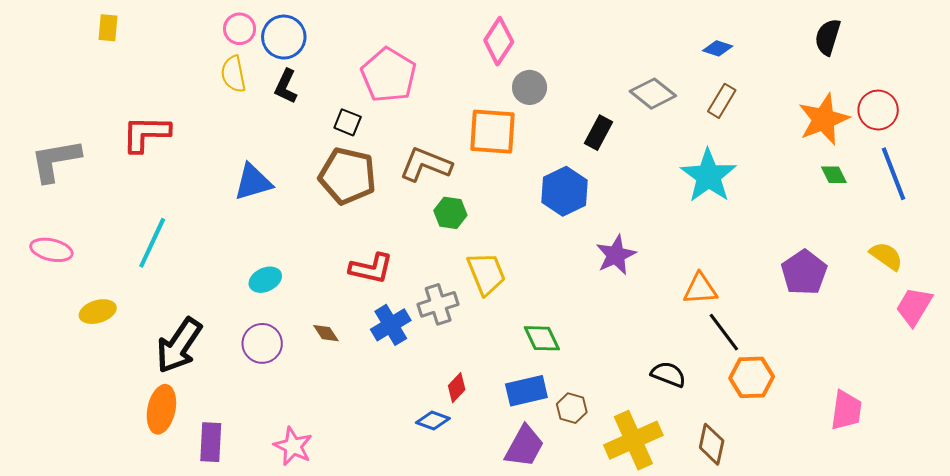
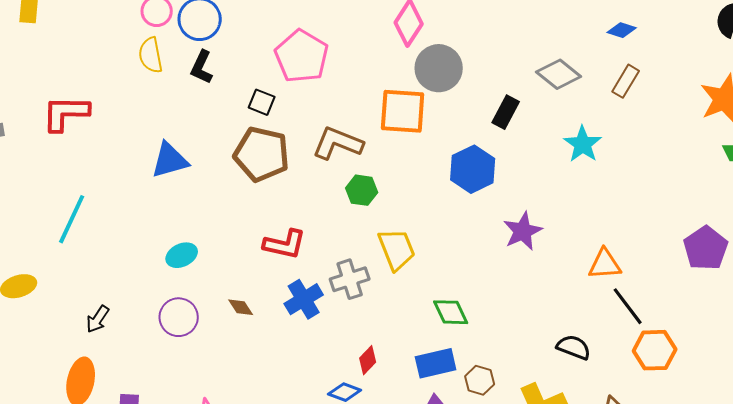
gray circle: (530, 87) -> (439, 68), size x1.4
cyan star: (708, 176) -> (583, 144), moved, size x0.7
black arrow: (179, 345) -> (98, 319), size x0.5

